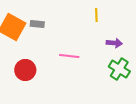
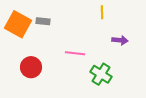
green cross: (119, 69) -> (101, 74), moved

